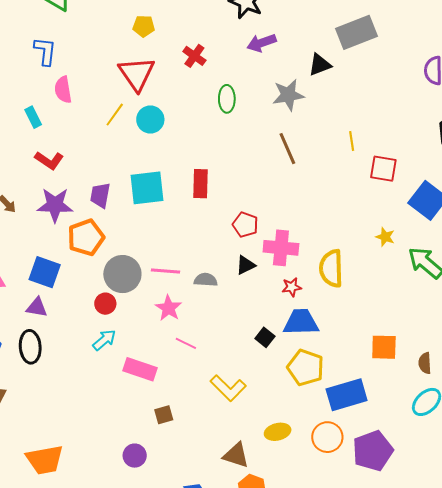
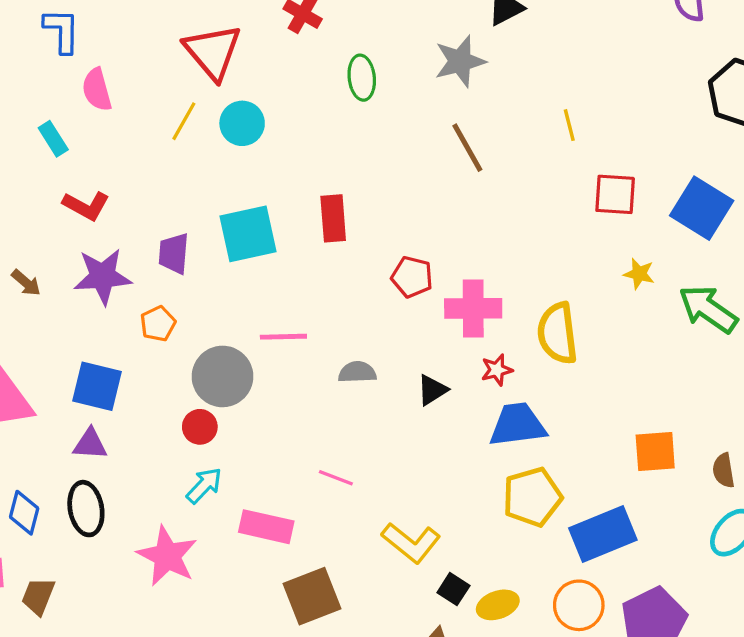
red square: (383, 169) -> (615, 194), moved
orange pentagon: (86, 237) -> (158, 324), size x0.6
black triangle: (246, 265) -> (432, 390), moved
pink line: (166, 271) -> (283, 337), moved
pink star: (168, 308) -> (167, 556), moved, size x1.4
black square: (265, 337) -> (453, 589), moved
yellow pentagon: (306, 368) -> (532, 497), turned -30
brown square: (164, 415) -> (312, 596), size x1.8

